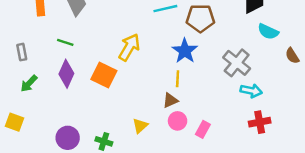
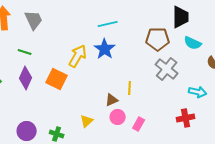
brown pentagon: (200, 18) -> (158, 39), moved
blue star: (185, 51) -> (105, 49), moved
yellow line: (178, 79) -> (130, 88), moved
cyan arrow: (251, 91) -> (198, 92), moved

